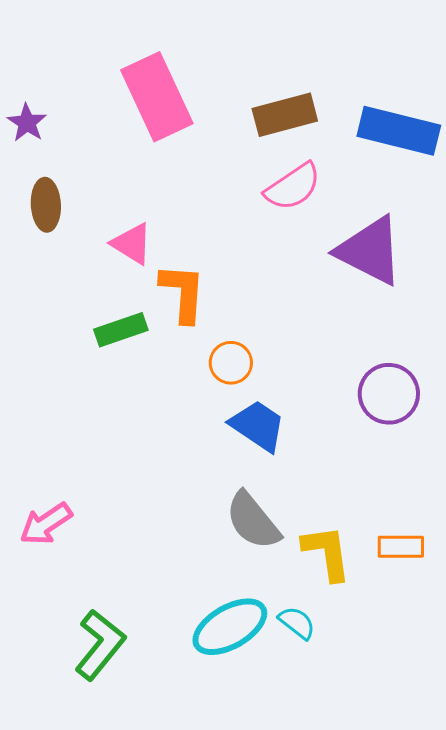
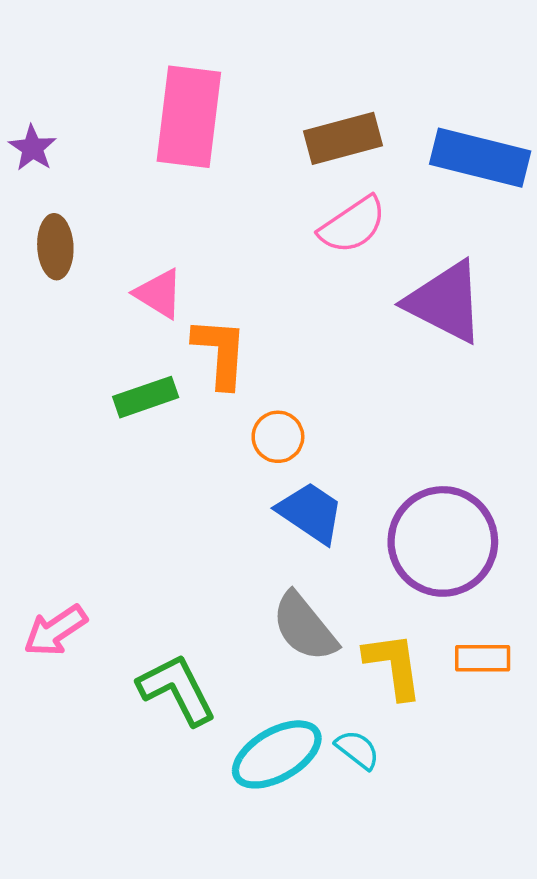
pink rectangle: (157, 97) -> (189, 117), turned 32
purple circle: (389, 394) -> (443, 541), moved, size x1.5
green L-shape: (100, 645) -> (177, 689), moved, turned -66

